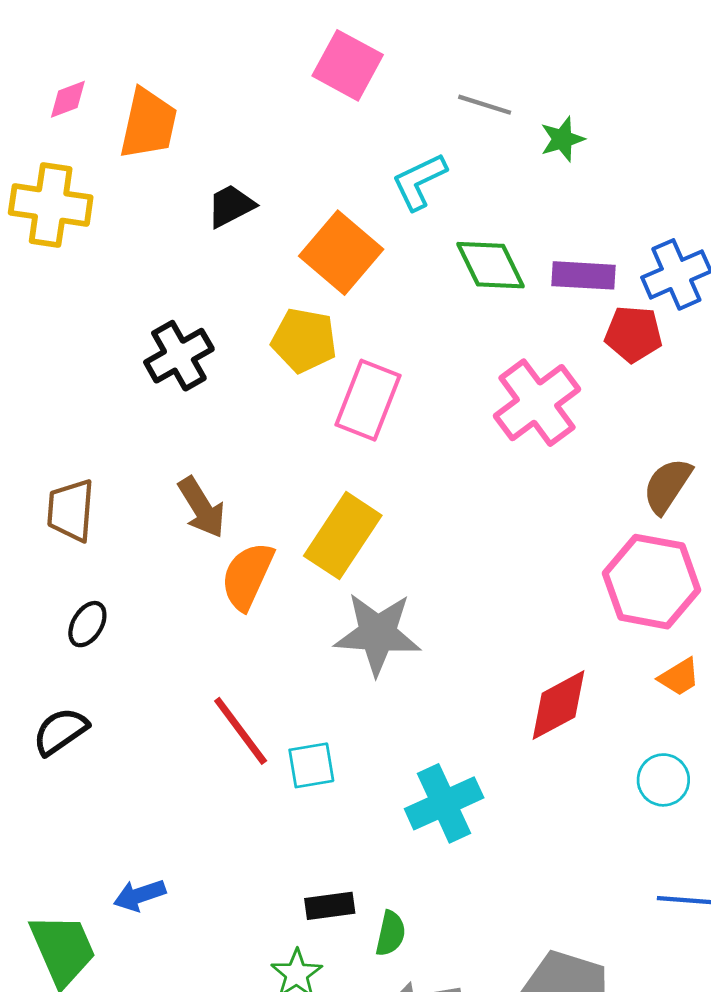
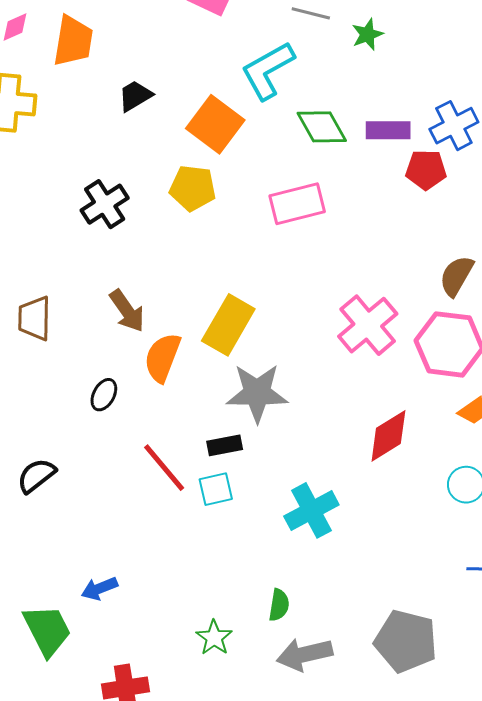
cyan L-shape: (419, 181) -> (268, 70), size x1.4
pink rectangle: (368, 400) -> (297, 204), moved, turned 58
pink cross: (537, 403) -> (368, 325), moved
black ellipse: (87, 624) -> (104, 395), moved
black rectangle: (330, 906) -> (225, 445), moved

